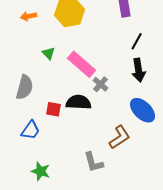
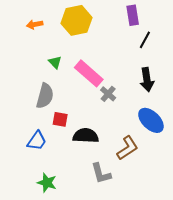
black line: (137, 41) -> (145, 40), moved
gray semicircle: (25, 87) -> (45, 96), moved
black semicircle: (79, 102) -> (86, 136), moved

